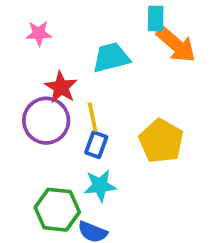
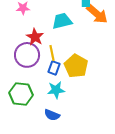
yellow pentagon: (161, 141) -> (76, 66), moved
green hexagon: (57, 210) -> (21, 94), moved

